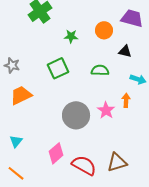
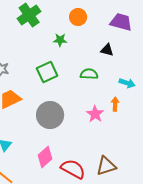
orange circle: (104, 30) -> (78, 17), moved
black triangle: (125, 51) -> (107, 50), moved
gray circle: (76, 115) -> (50, 115), moved

